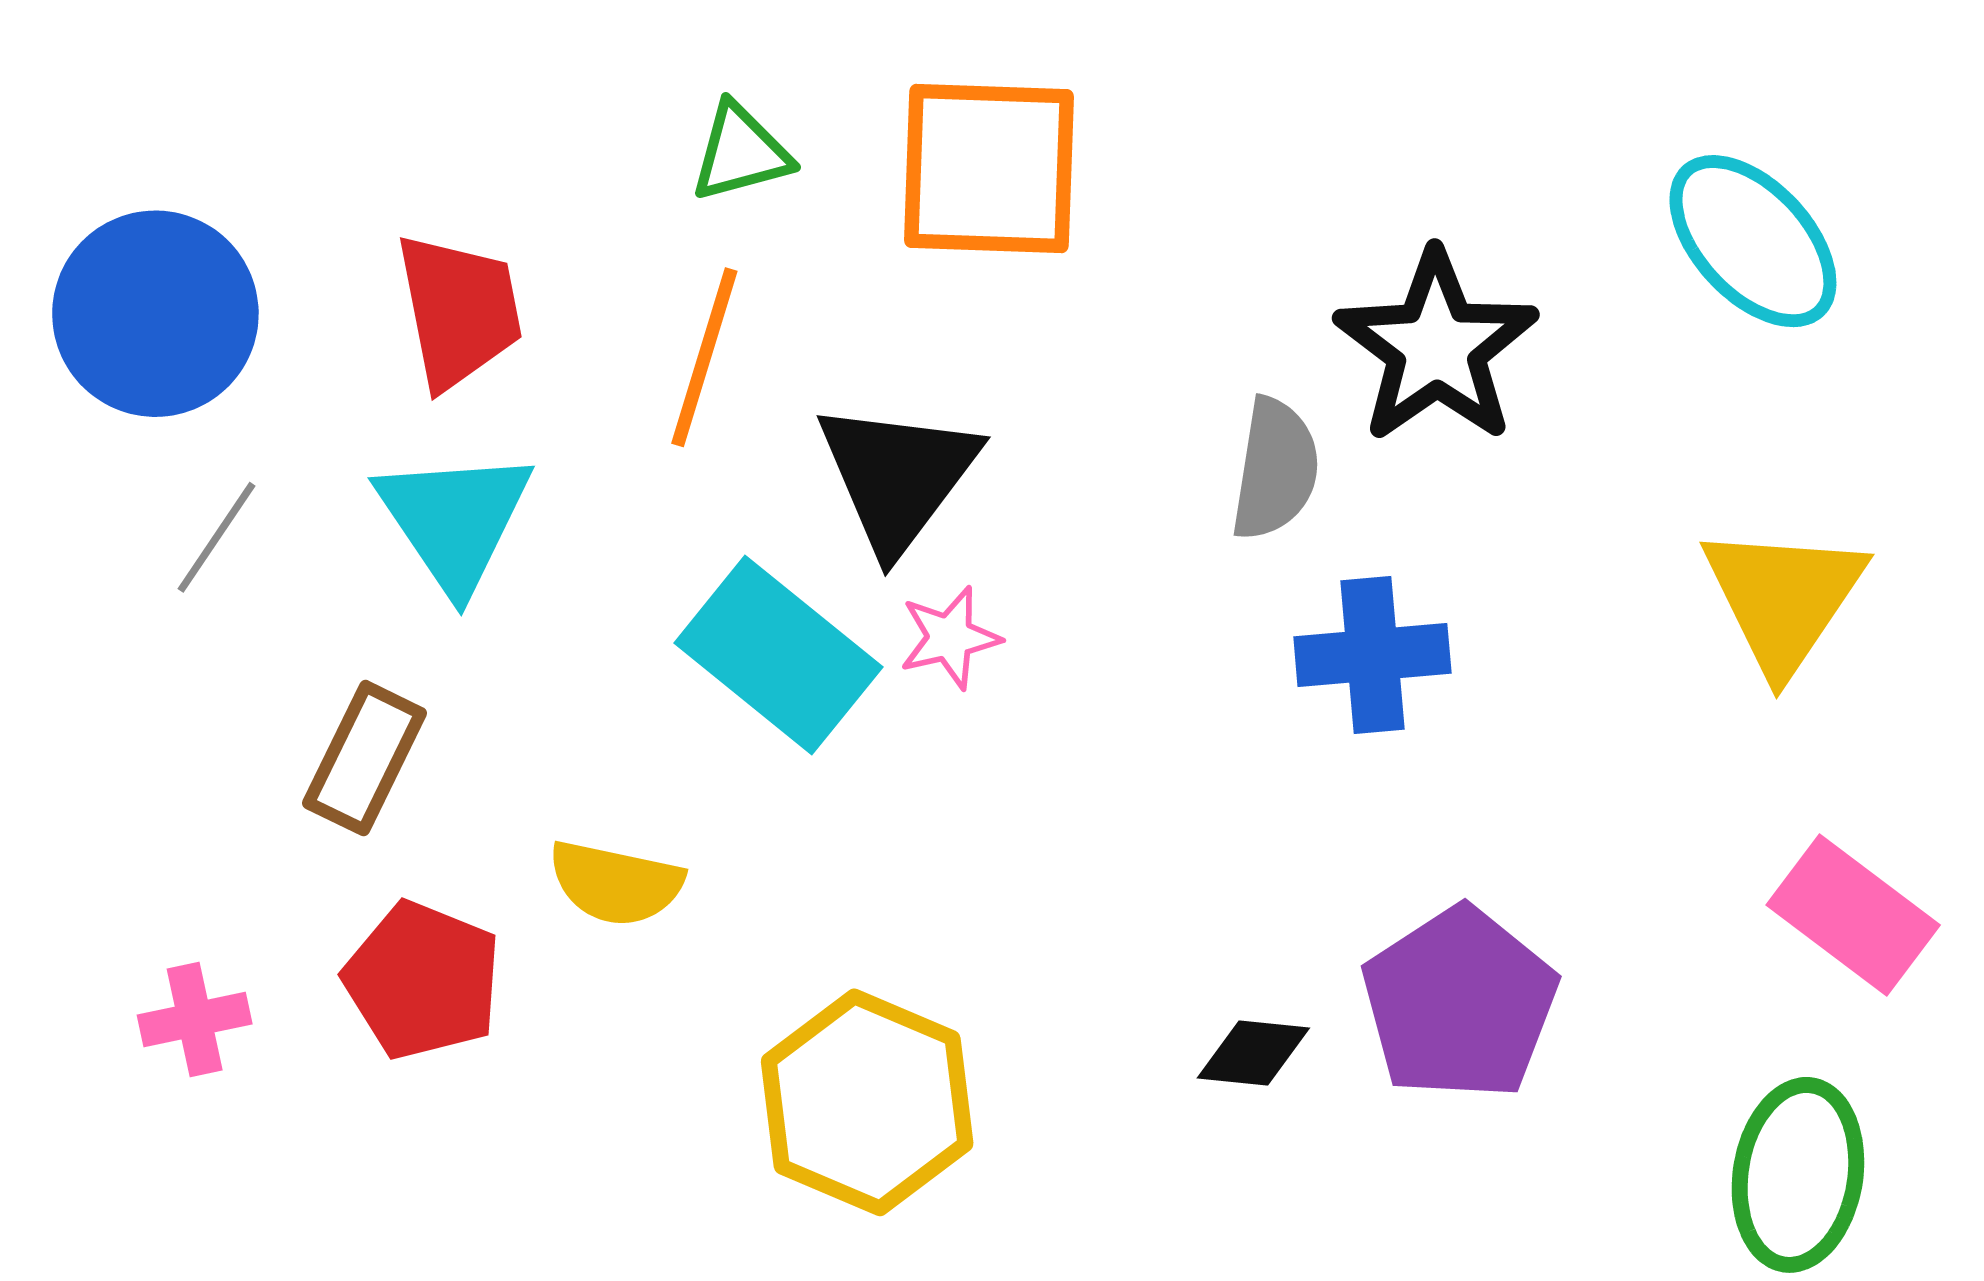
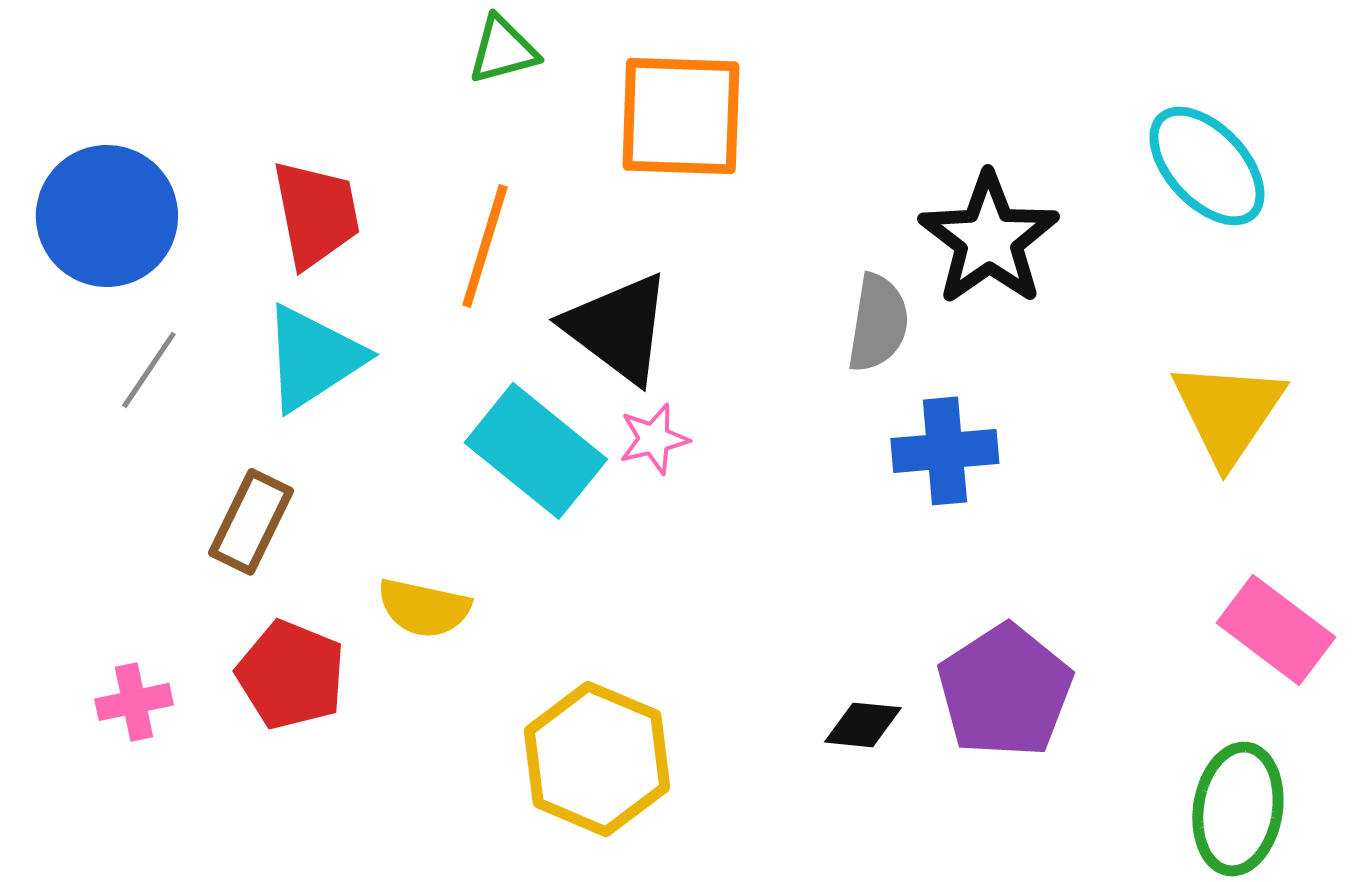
green triangle: (741, 152) -> (503, 50), moved
black triangle: (898, 476) -> (618, 328), turned -30
cyan triangle: (455, 520) -> (313, 358), turned 31

